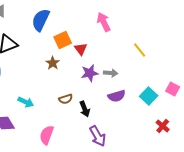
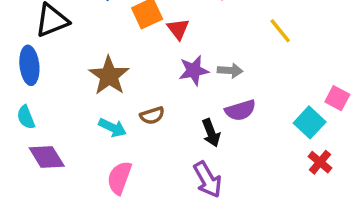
brown star: (53, 63) -> (109, 76), moved, size x1.6
cyan square: (149, 96) -> (310, 122), moved
cyan arrow: (26, 102) -> (112, 128), moved
black arrow: (85, 109) -> (211, 133), moved

